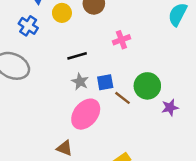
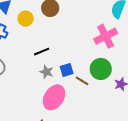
pink cross: (121, 40) -> (106, 36), moved, size x1.6

